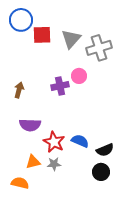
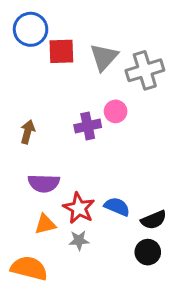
orange triangle: (33, 162) -> (45, 224), moved
orange semicircle: (20, 183) -> (29, 268), size x1.4

